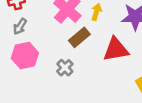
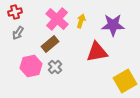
brown rectangle: (79, 37) -> (50, 44), moved
pink hexagon: (25, 56) -> (31, 66), moved

